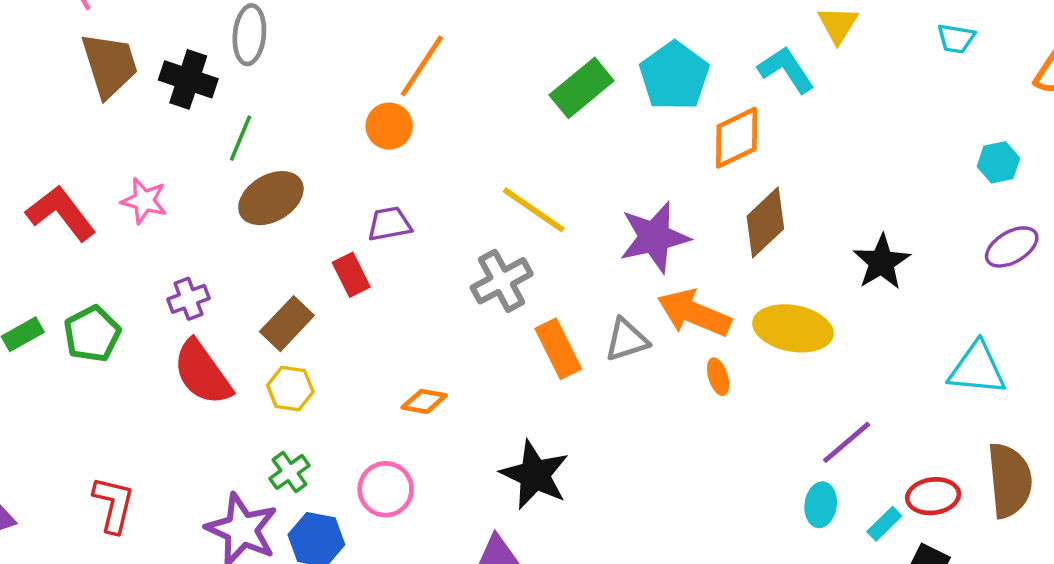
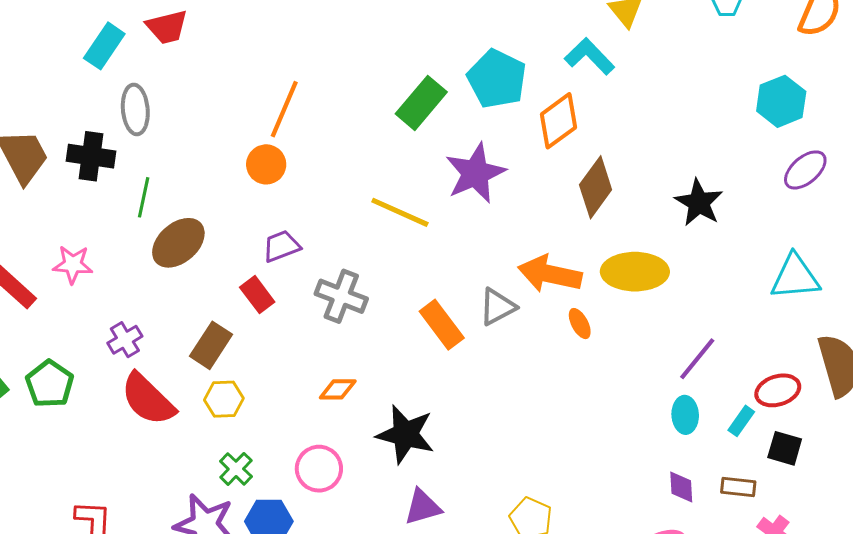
cyan hexagon: (998, 162) -> (781, 101), size x1.4
purple star: (654, 237) -> (475, 173), moved
gray cross: (502, 281) -> (341, 296), moved, turned -30
black star: (535, 475) -> (405, 434), moved

